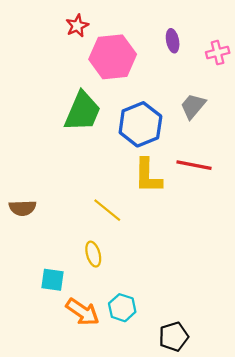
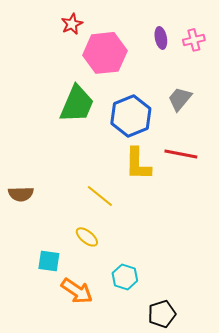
pink cross: (218, 53) -> (194, 40), moved
yellow ellipse: (93, 254) -> (87, 237), turned -35
cyan hexagon: (122, 308) -> (125, 277), moved

